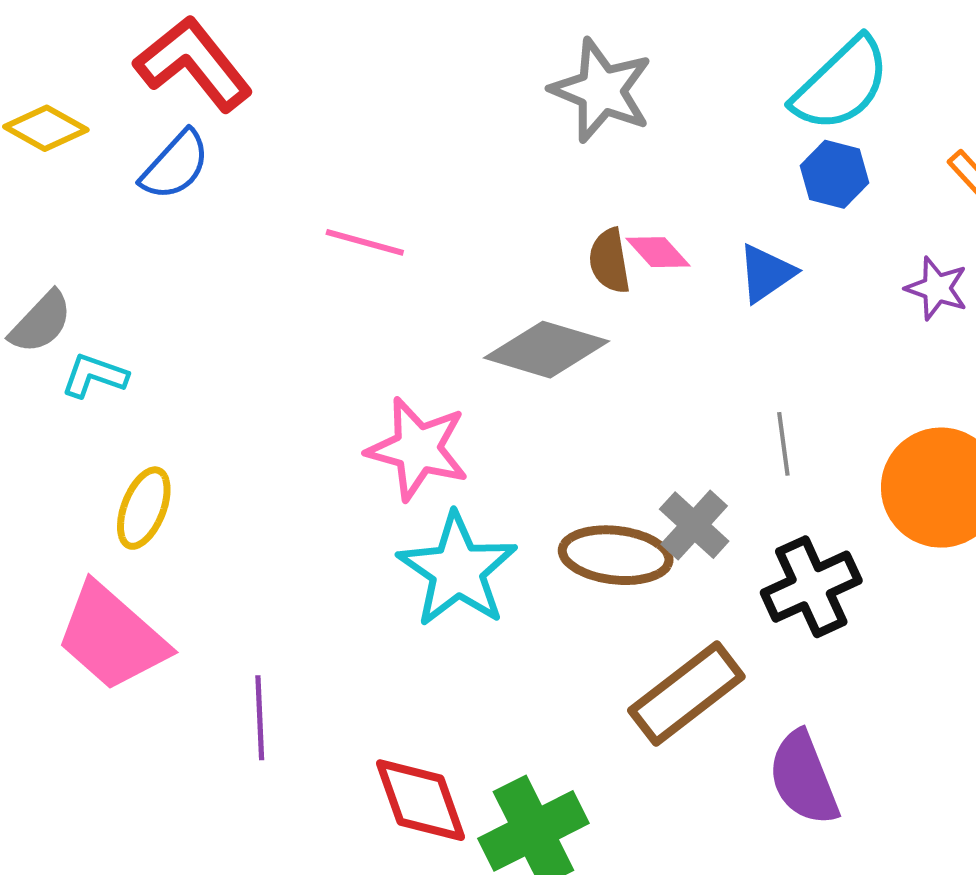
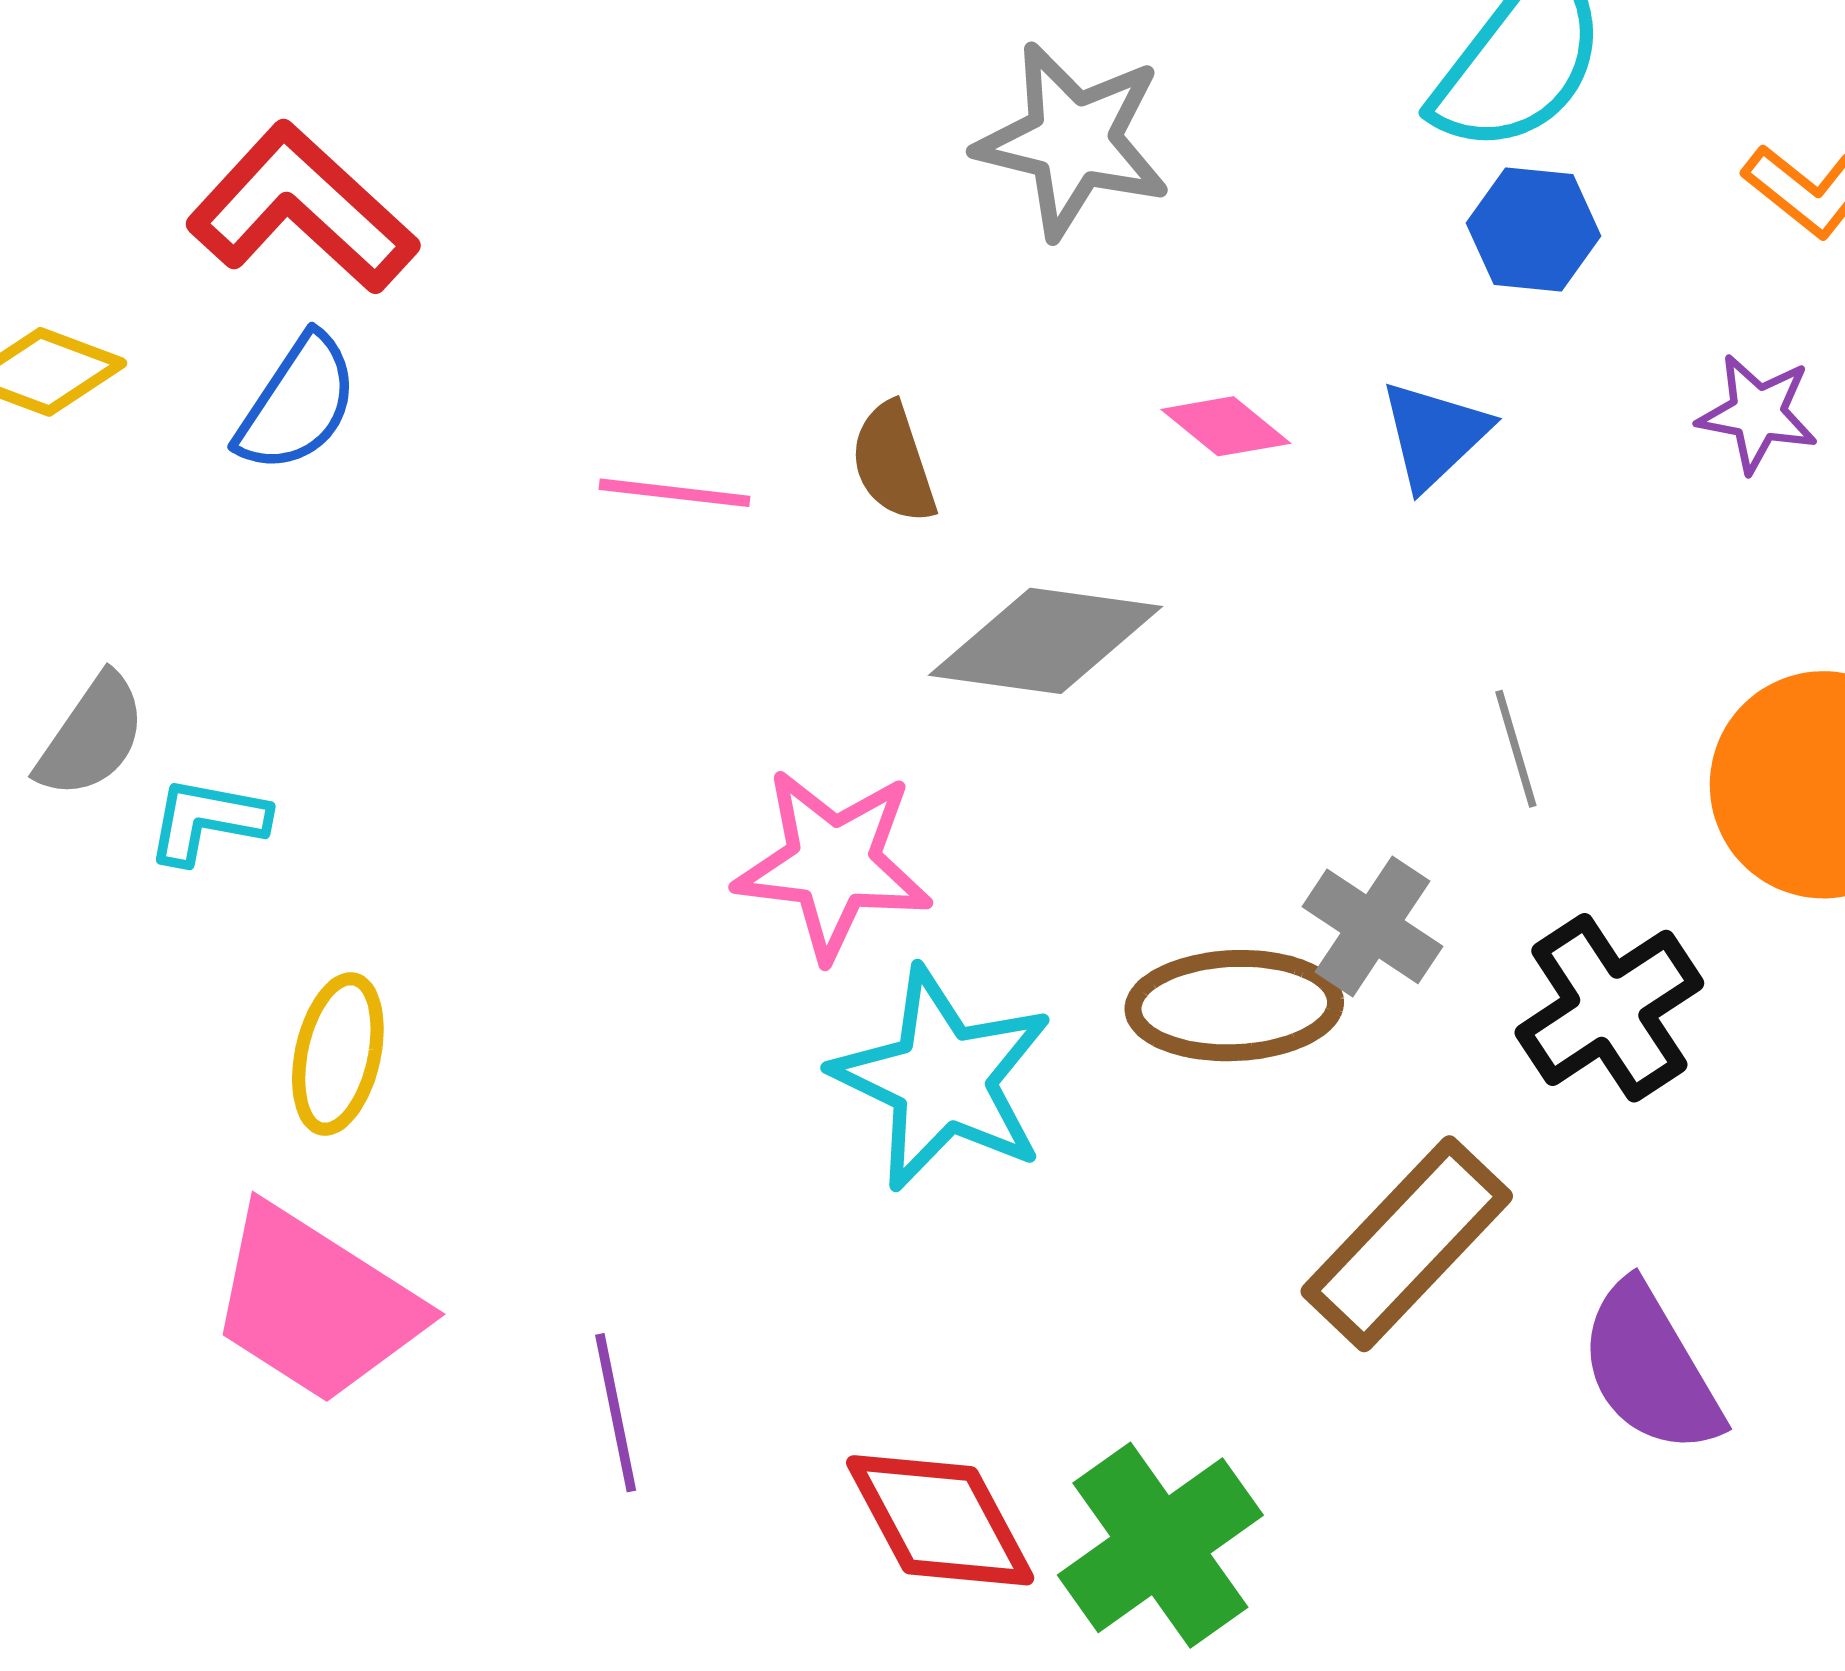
brown semicircle: (609, 261) -> (893, 463), moved

